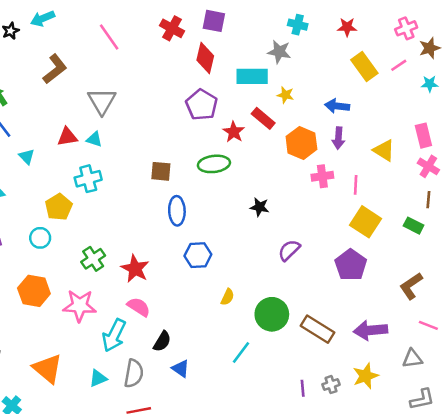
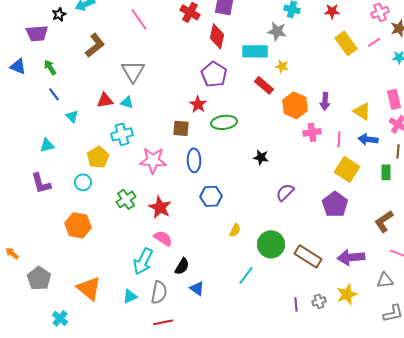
blue arrow: (337, 106) -> (368, 139), moved
red star: (234, 132) -> (198, 104), moved
green rectangle: (414, 226) -> (386, 172), turned 63
pink star: (80, 306) -> (153, 160), moved

